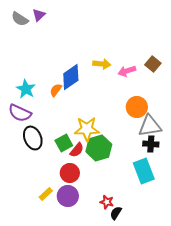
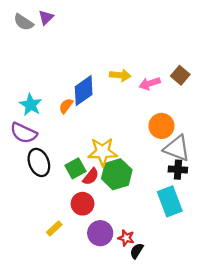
gray triangle: (150, 126) -> (177, 148), turned 30
purple circle: (68, 196) -> (100, 233), moved

